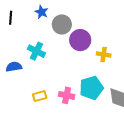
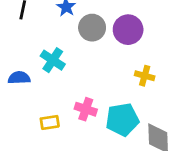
purple circle: (80, 40) -> (128, 30), moved
pink cross: (67, 95) -> (86, 109), moved

